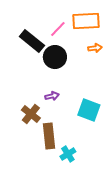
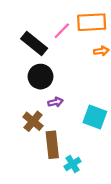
black circle: (55, 57) -> (41, 77), moved

